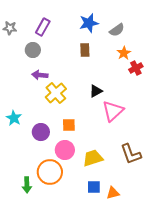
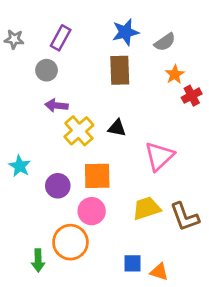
brown rectangle: (85, 50) -> (120, 70), size x1.5
black triangle: (96, 91) -> (117, 128), moved, turned 40
orange square: (69, 125) -> (97, 176), size x1.5
yellow trapezoid: (93, 158) -> (147, 208), moved
orange triangle: (113, 193) -> (159, 272), turned 32

